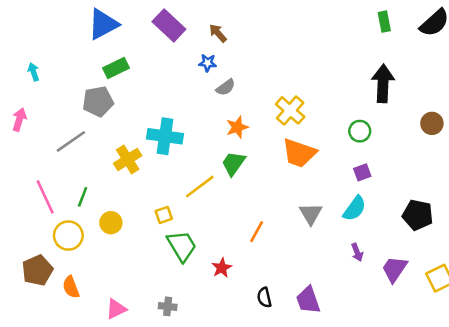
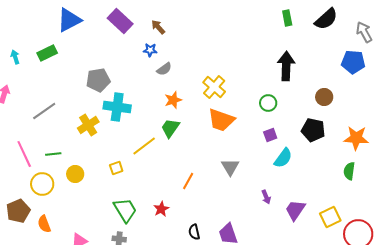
green rectangle: (116, 68) -> (47, 53), moved
gray pentagon: (98, 101) -> (98, 80), moved
green line: (83, 197) -> (53, 154), turned 63
cyan semicircle: (355, 208) -> (283, 158), moved
black pentagon: (418, 215) -> (313, 130), moved
green trapezoid: (182, 246) -> (125, 210), moved

